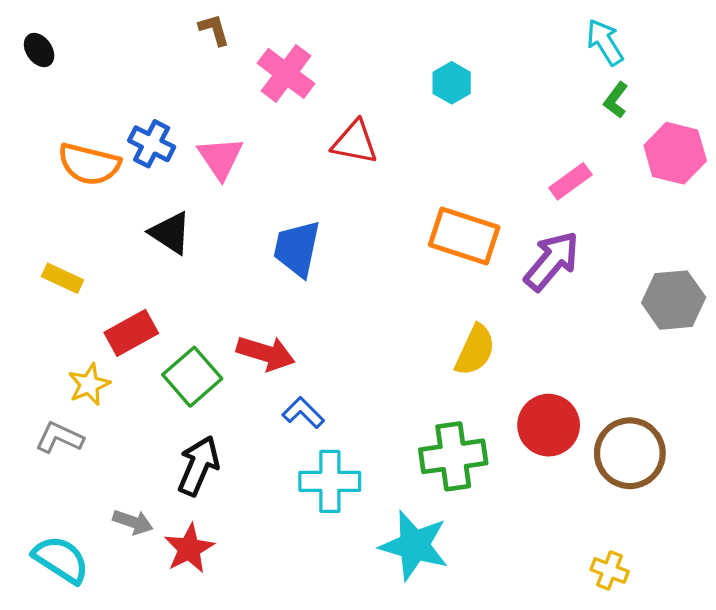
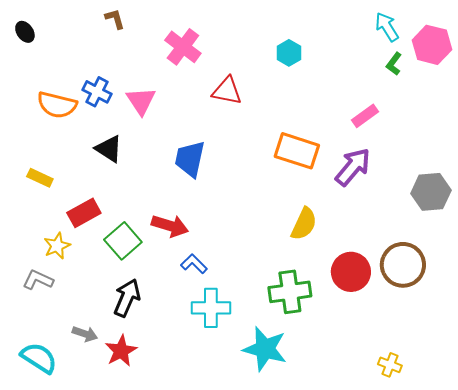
brown L-shape: (214, 30) -> (115, 19), moved
pink hexagon: (675, 153) -> (432, 45), moved
brown circle: (630, 453) -> (403, 265), moved

